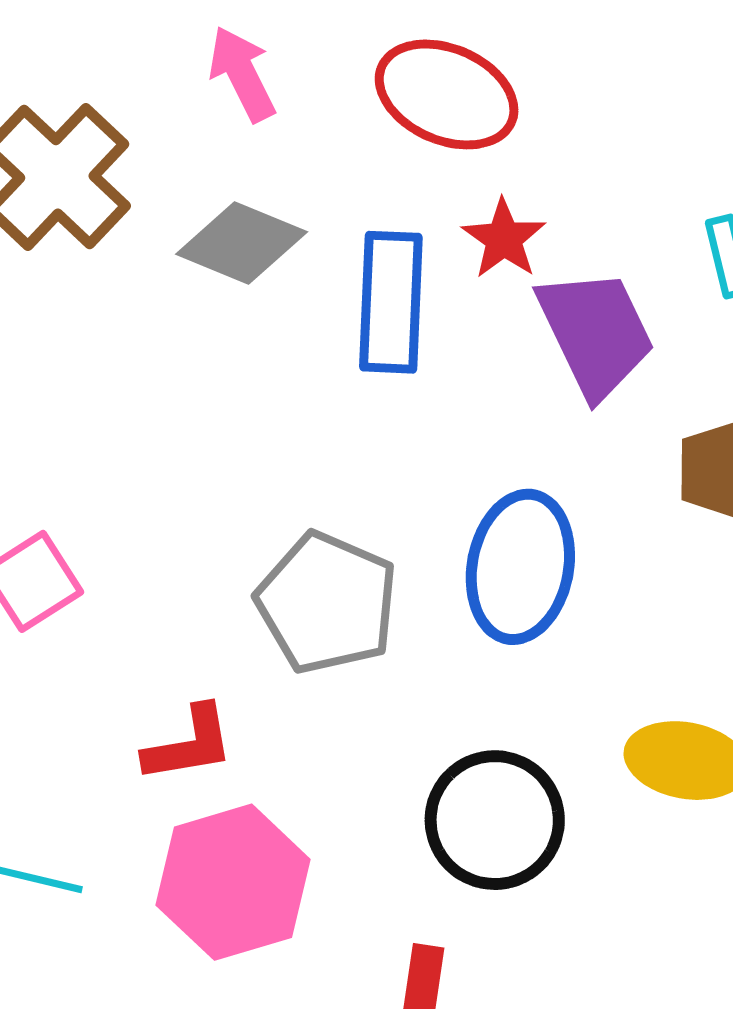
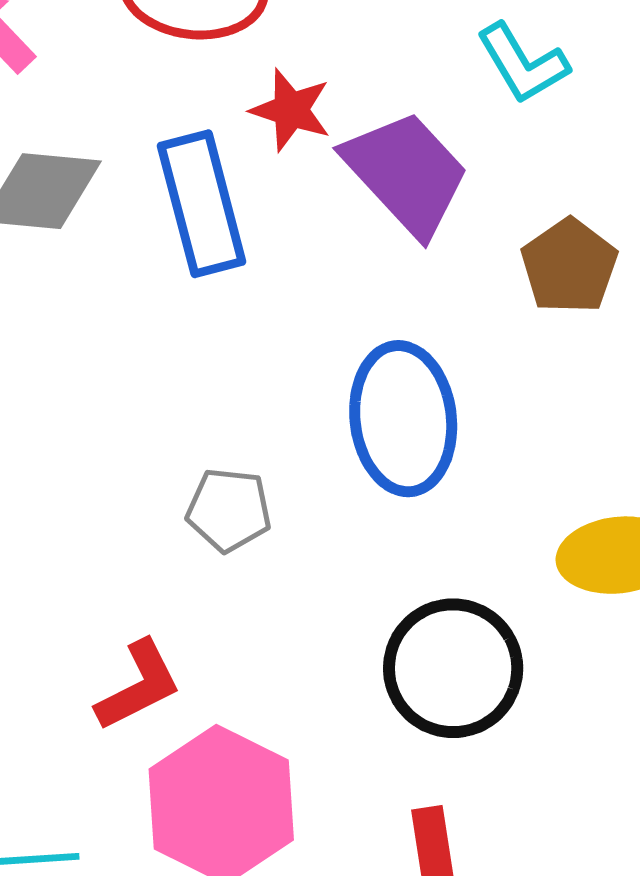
gray pentagon: (327, 603) -> (229, 510), size x0.6

